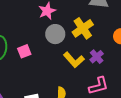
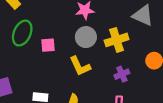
yellow L-shape: (74, 60) -> (80, 66), moved

